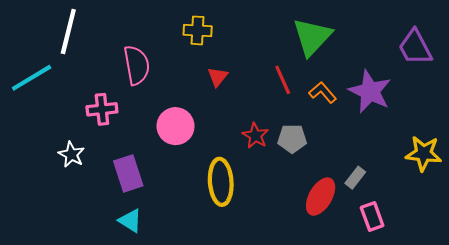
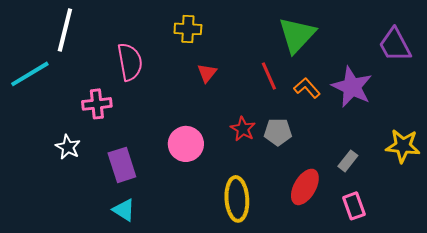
pink circle: (176, 126) -> (186, 144), moved
gray rectangle: (355, 178) -> (348, 161), moved
yellow ellipse: (221, 182) -> (237, 199), moved

